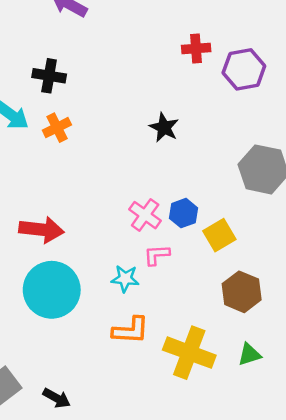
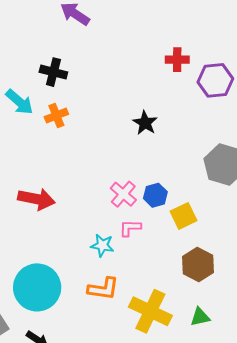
cyan circle: (52, 290) -> (37, 287), moved

